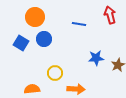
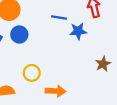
blue star: (96, 58) -> (78, 31), moved

